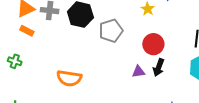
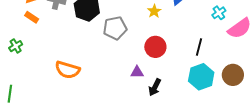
green cross: (15, 61) -> (16, 46), turned 32
black arrow: (159, 67) -> (155, 87), moved

